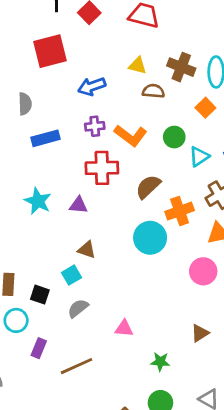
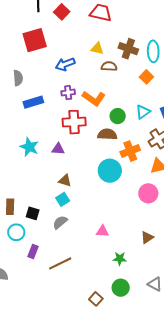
green circle: (174, 137) -> (118, 116), moved
brown semicircle: (148, 187) -> (107, 134), turned 48
cyan square: (71, 275) -> (63, 199), moved
pink triangle: (124, 328) -> (103, 231), moved

